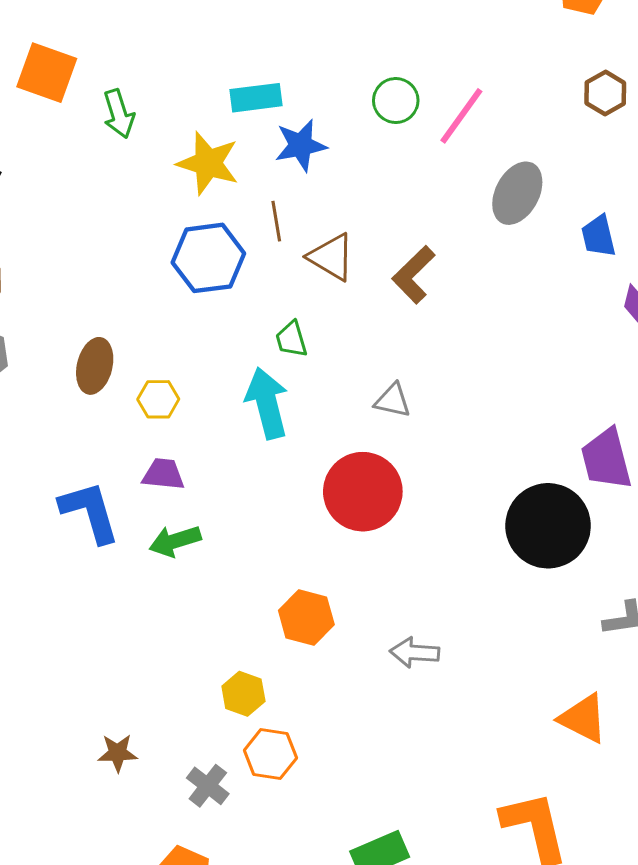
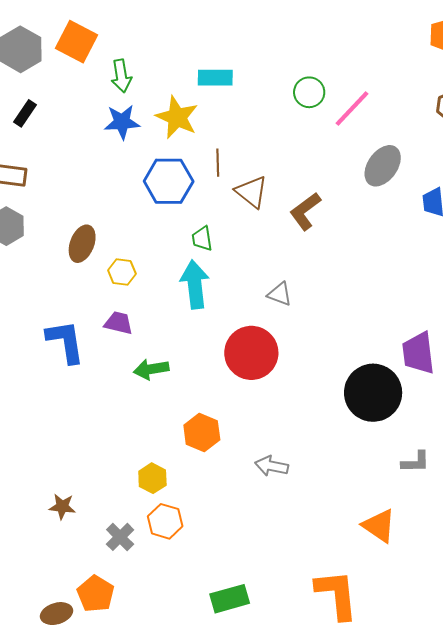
blue star: (301, 145) -> (122, 122), moved
green trapezoid: (291, 339) -> (202, 239), moved
green arrow: (175, 541) -> (151, 369), moved

